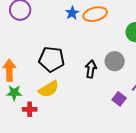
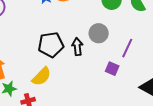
black pentagon: (52, 59) -> (51, 45), moved

